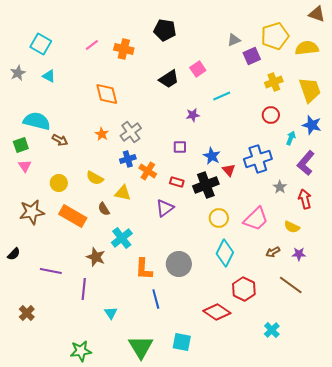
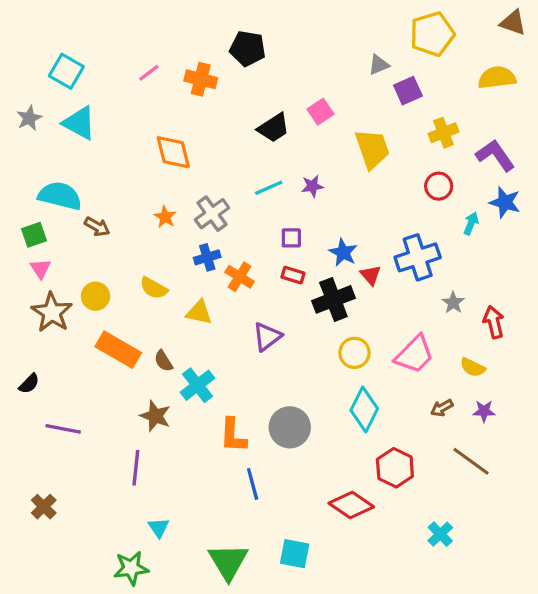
black pentagon: (165, 30) -> (248, 49), moved
yellow pentagon: (275, 36) -> (432, 34), moved
cyan triangle: (49, 76) -> (79, 123), size x1.6
yellow trapezoid: (310, 90) -> (372, 149), moved
cyan line: (222, 96) -> (269, 188), moved
purple L-shape: (306, 163) -> (495, 155), moved, turned 105
red rectangle: (177, 182) -> (293, 275), moved
brown semicircle: (104, 209) -> (163, 361), moved
brown star: (32, 212) -> (52, 312), moved, turned -30
black semicircle: (14, 254) -> (29, 384), moved
purple line: (51, 271) -> (63, 429), moved
cyan triangle: (111, 313) -> (159, 528), moved

